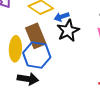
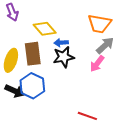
blue hexagon: (37, 55) -> (32, 86), moved

